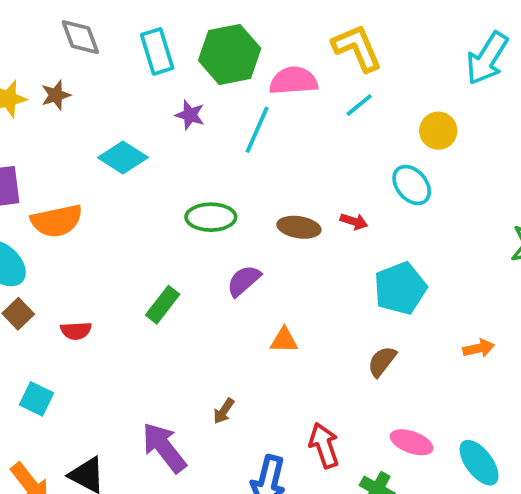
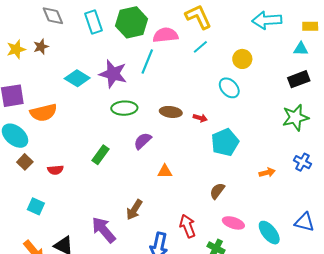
cyan arrow: (487, 58) -> (267, 20), turned 56
purple star: (190, 115) -> (113, 74), moved, size x1.8
red arrow: (354, 221) -> (200, 118), moved
brown semicircle: (382, 361) -> (217, 191), moved
brown arrow: (224, 411) -> (134, 210), size x1.5

